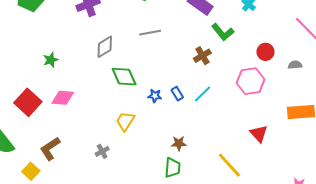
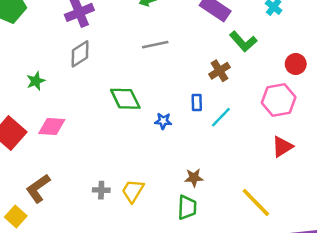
gray diamond: (105, 47) -> (80, 54), moved
blue rectangle: (177, 94) -> (197, 103), moved, turned 32
yellow trapezoid: (125, 121) -> (133, 191), moved
red triangle: (259, 134) -> (282, 147), moved, turned 42
gray cross: (102, 151) -> (101, 190), turned 32

